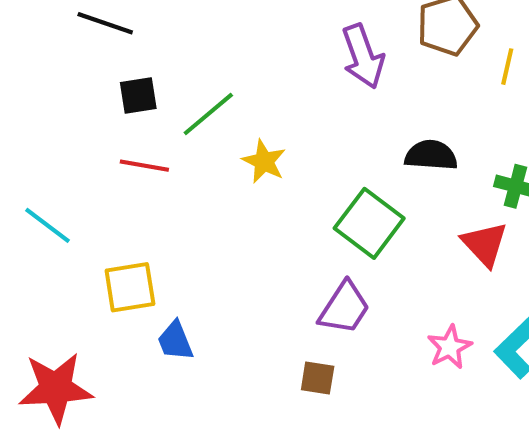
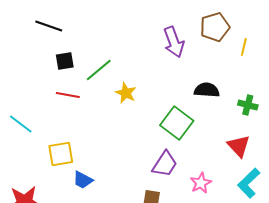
red triangle: (485, 244) -> (239, 146), moved
blue trapezoid: (175, 341) -> (83, 180), turned -40
pink star: (450, 347) -> (201, 183), moved

